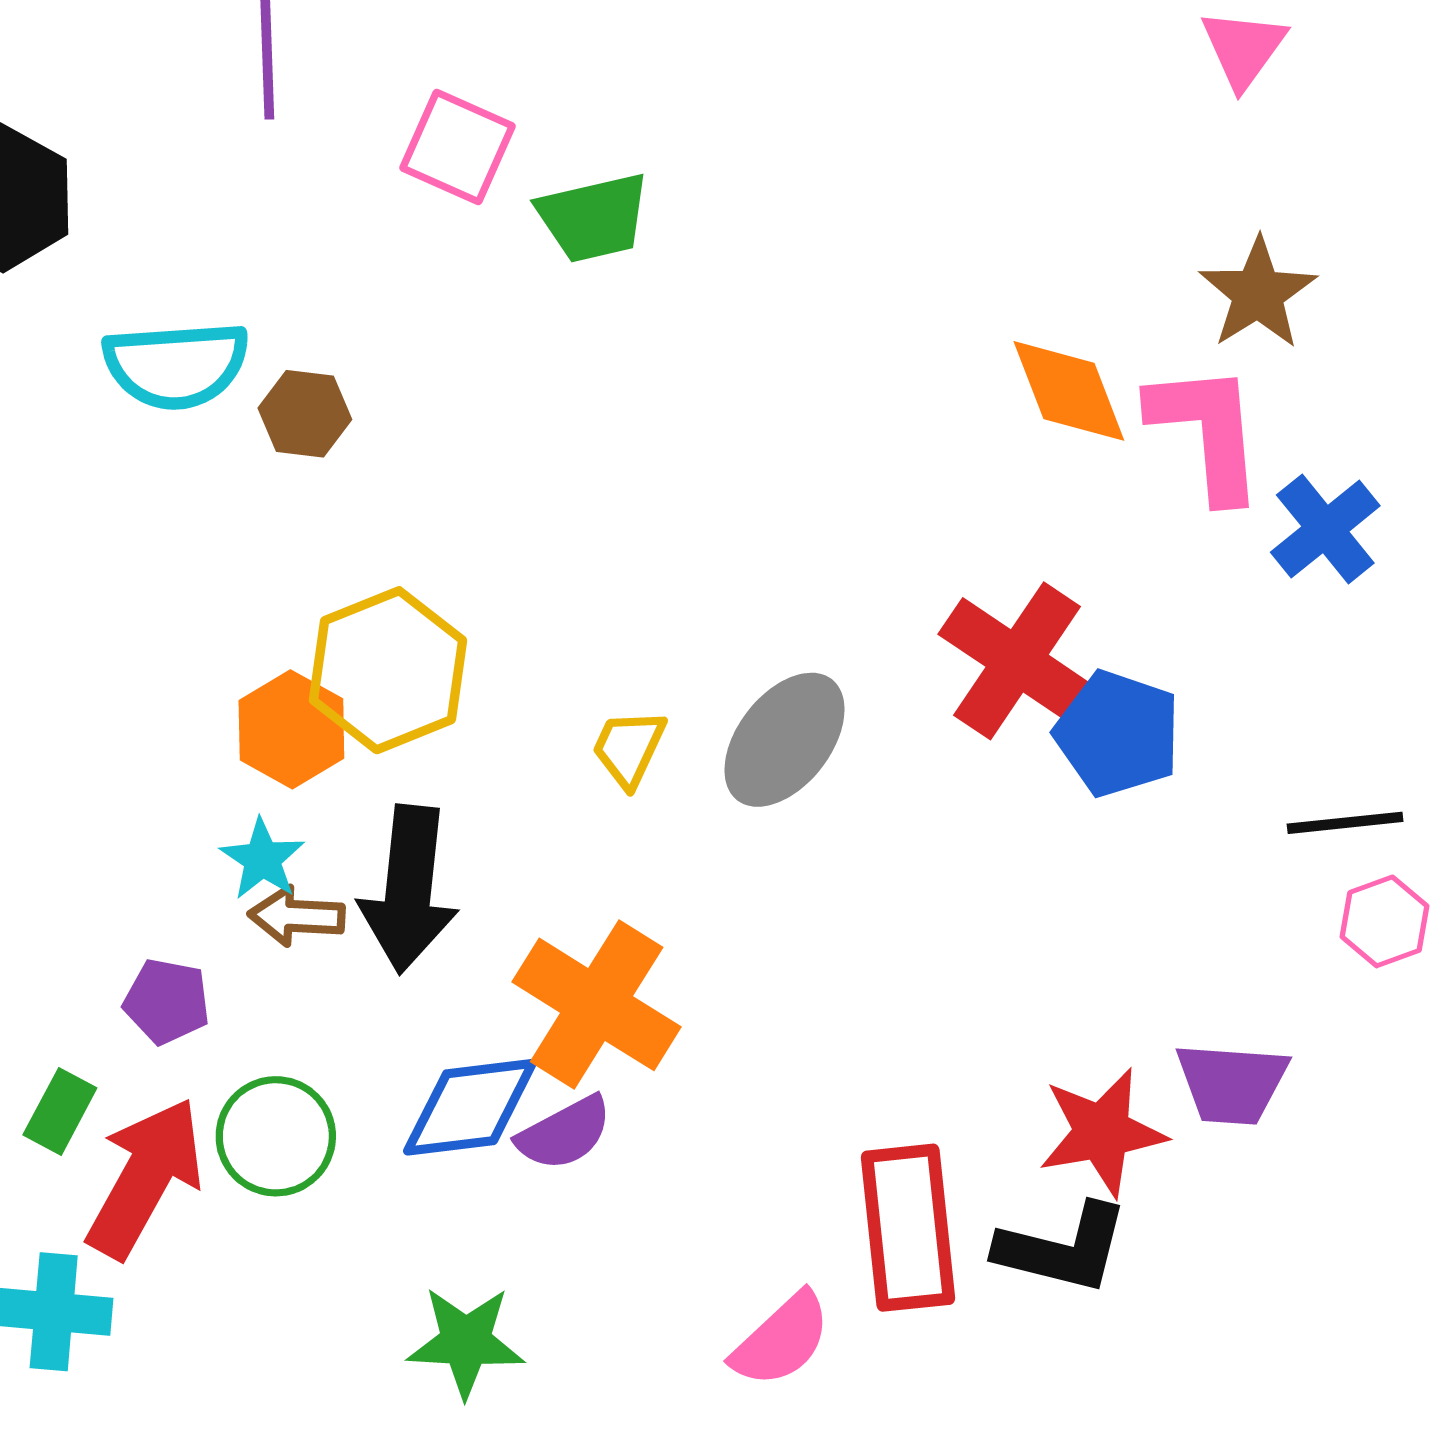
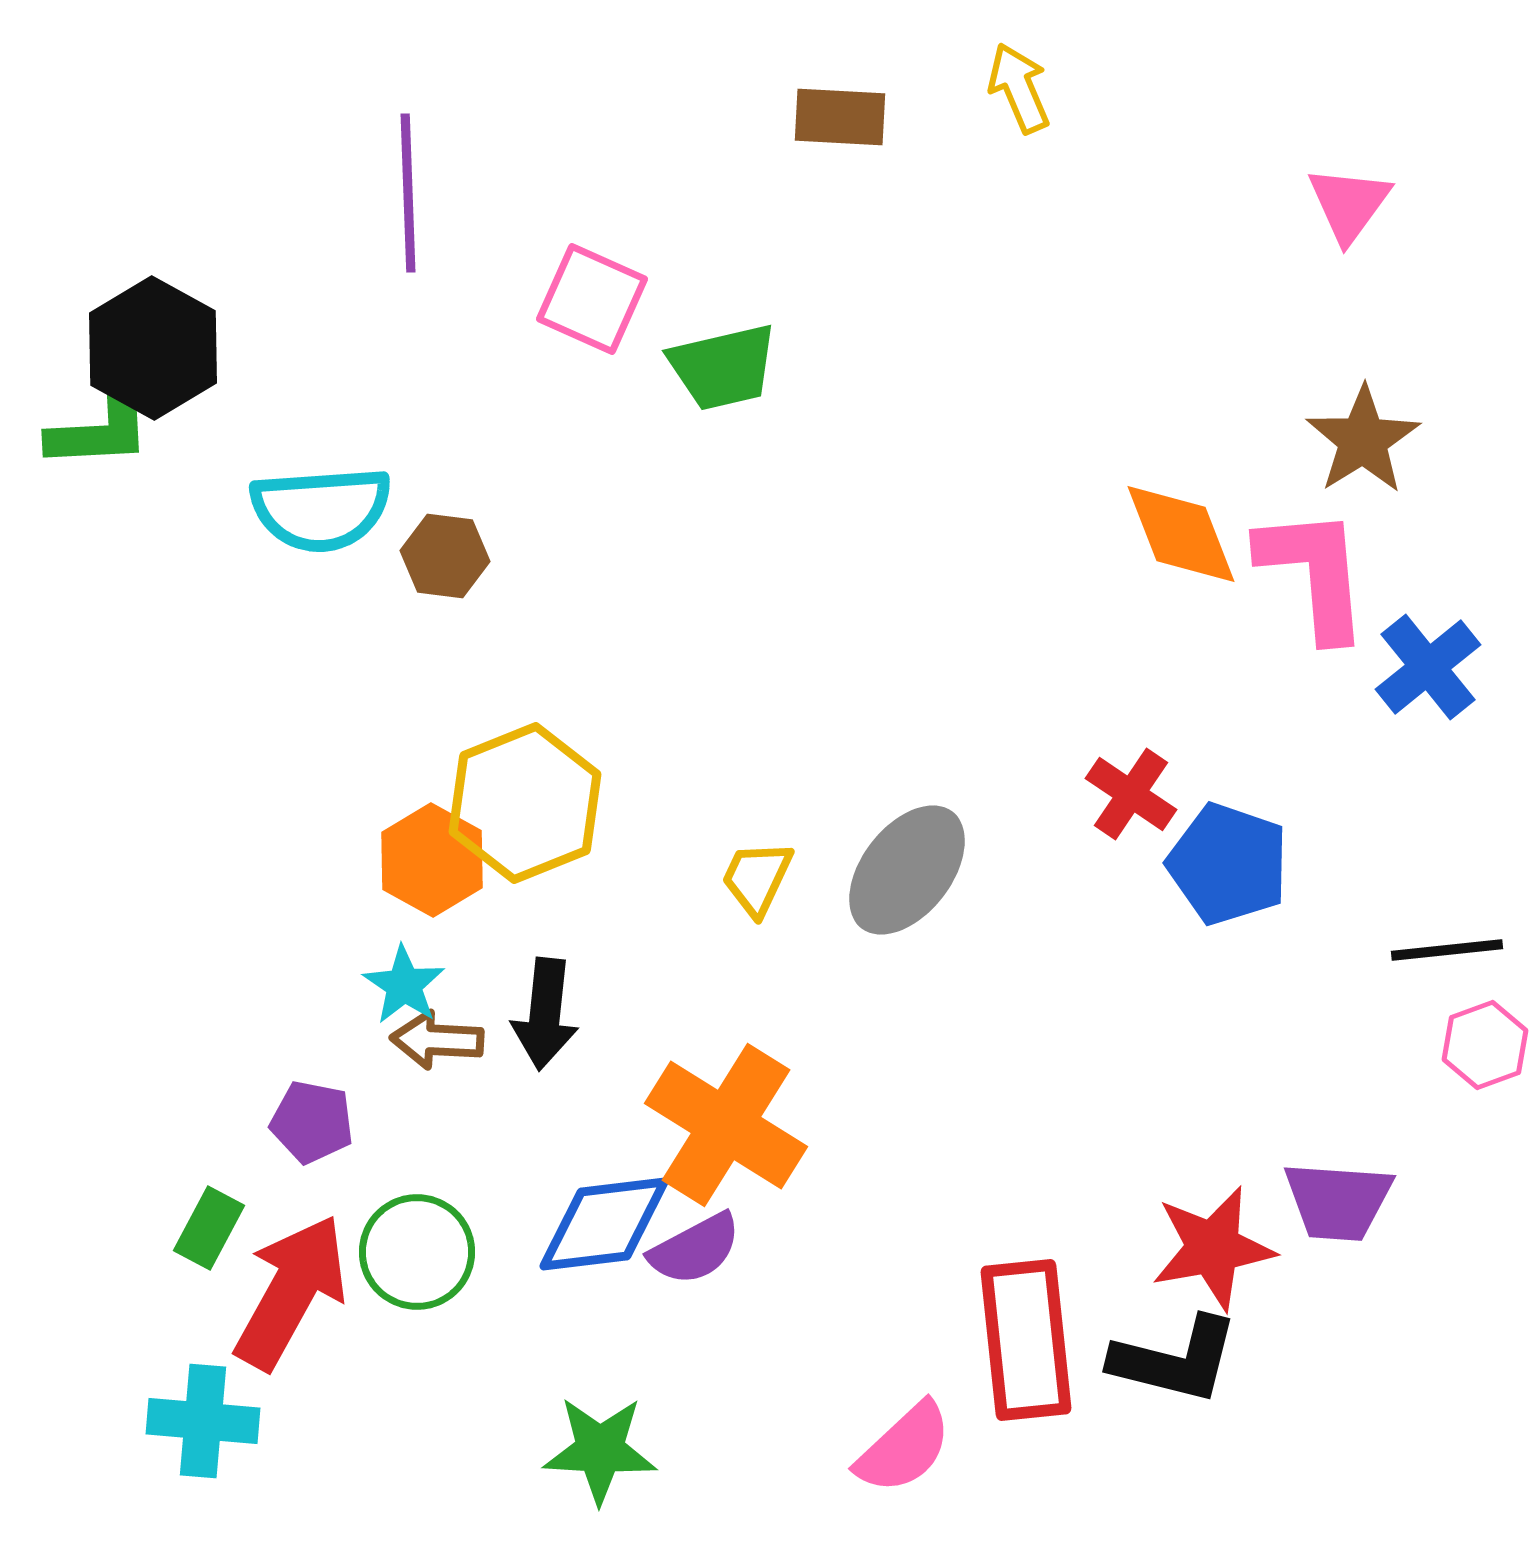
red cross: (1017, 661) -> (1131, 794), size x0.6
black arrow: (409, 889) -> (545, 1014), size x0.7

